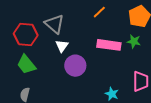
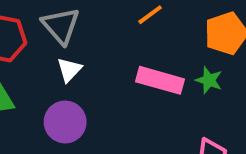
purple circle: (75, 66) -> (65, 122), moved

